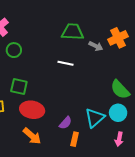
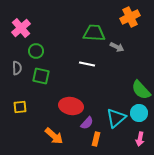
orange cross: (118, 38) -> (130, 17), moved
green square: (19, 86) -> (41, 76), moved
red ellipse: (32, 110) -> (71, 106), moved

